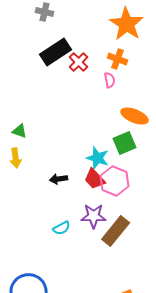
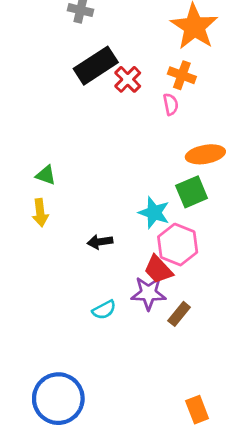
orange ellipse: (135, 116) -> (205, 154), turned -32
red trapezoid: (95, 179) -> (158, 270), moved
brown rectangle: (116, 231) -> (179, 314), size x0.6

